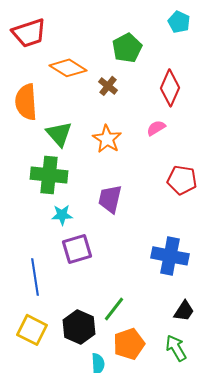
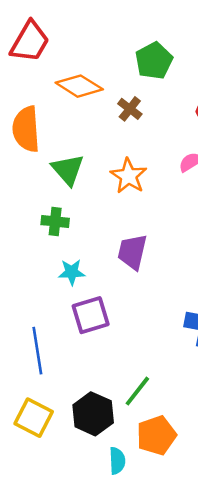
red trapezoid: (29, 33) -> (30, 42), turned -42
green cross: (49, 175) -> (55, 221), size x0.6

